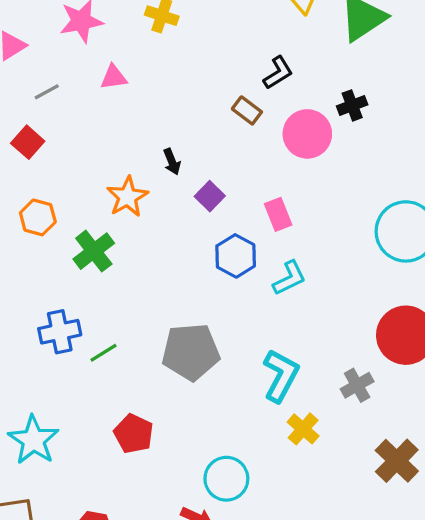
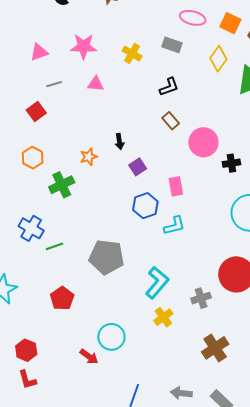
black L-shape: (278, 73) -> (169, 87), moved
black cross: (352, 105) -> (231, 163), moved
orange star: (127, 197) -> (89, 157), size x0.7
blue cross: (60, 332) -> (31, 228), turned 30

